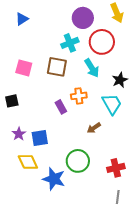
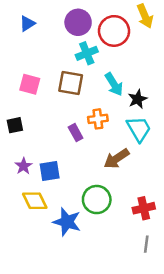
purple circle: (83, 18) -> (78, 22), moved
red circle: (102, 42) -> (114, 31), moved
black star: (120, 80) -> (138, 99), moved
brown arrow: (94, 128) -> (116, 159), size x1.5

